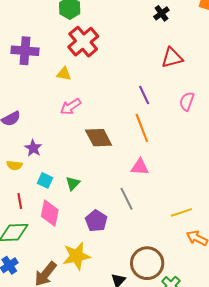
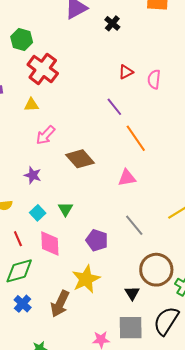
red triangle: (172, 58) -> (126, 72), moved, size x0.7
pink semicircle: (187, 101) -> (154, 79), moved
orange line: (142, 128) -> (136, 138), moved
purple star: (33, 148) -> (33, 175), moved
cyan square: (45, 180) -> (38, 213), turned 35
gray line: (127, 199) -> (134, 225), moved

